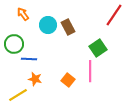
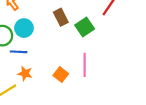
cyan circle: (48, 25) -> (24, 28), moved
green square: (98, 48) -> (85, 27), moved

